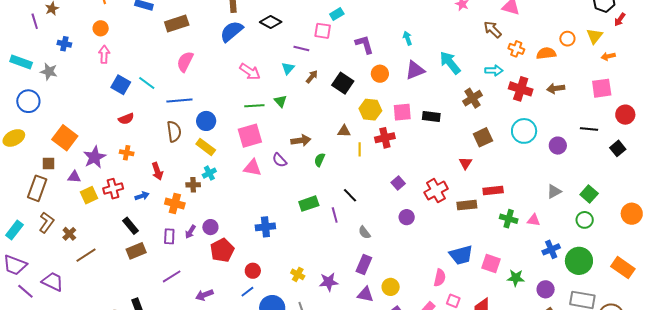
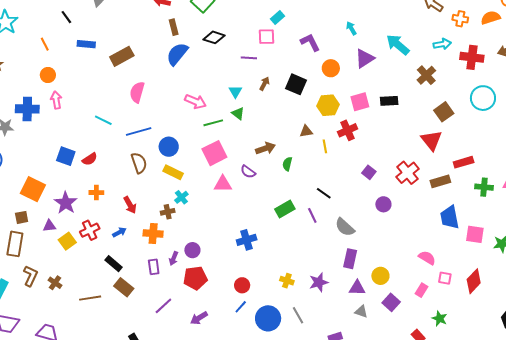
blue cross: (64, 44) -> (27, 109), moved, size x1.6
cyan triangle: (288, 68) -> (235, 92), moved
pink arrow: (250, 72) -> (195, 102), moved
blue square: (121, 85) -> (66, 156), moved
red triangle: (466, 163) -> (431, 140), size x1.6
gray semicircle: (364, 232) -> (345, 227), size x1.5
red pentagon: (222, 250) -> (195, 278), moved, turned 30
brown rectangle: (136, 251) -> (124, 287), turned 72
brown line: (86, 255) -> (90, 298), moved, turned 35
blue trapezoid: (461, 255) -> (450, 217), moved, turned 105
pink semicircle: (440, 278) -> (427, 258), turned -60

